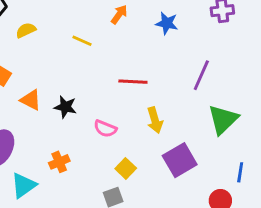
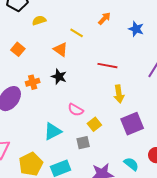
orange triangle: (31, 100) -> (61, 49), moved
pink semicircle: (105, 129) -> (76, 110), moved
orange cross: (59, 162) -> (33, 82), moved
cyan triangle: (24, 185) -> (53, 131), moved

